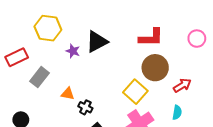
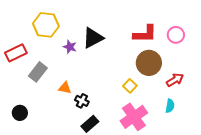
pink circle: (197, 39) -> (176, 35), moved
yellow square: (135, 92) -> (130, 86), size x0.6

